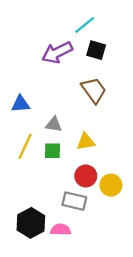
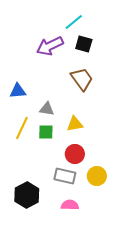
yellow circle: (111, 185) -> (97, 176), moved
pink semicircle: (61, 230) -> (70, 205), moved

